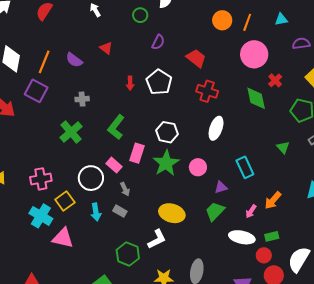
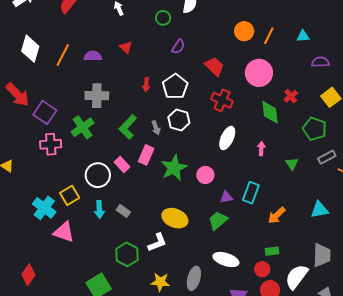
pink circle: (254, 54) -> (259, 73), moved
purple semicircle: (74, 60) -> (93, 56), turned 138
purple square: (36, 91) -> (45, 112), moved
gray cross: (82, 99) -> (97, 96), size x1.6
white hexagon: (167, 132) -> (179, 120), moved
cyan rectangle: (245, 167) -> (251, 193), moved, turned 40
pink cross: (41, 179) -> (51, 144), moved
gray arrow: (125, 189) -> (156, 128), moved
pink arrow: (251, 211) -> (261, 149), moved, turned 144
white ellipse: (242, 237) -> (226, 260), moved

